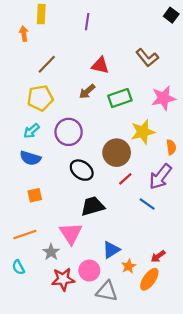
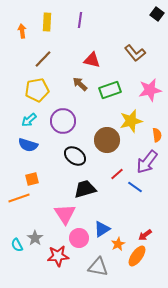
yellow rectangle: (41, 14) -> (47, 22), moved
brown arrow: (87, 92) -> (80, 84), turned 84
red line: (125, 179) -> (117, 174), moved
orange line: (25, 234) -> (19, 198), moved
gray star: (51, 252) -> (35, 238), moved
pink circle: (89, 271) -> (79, 238), moved

